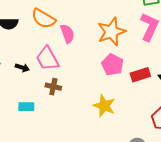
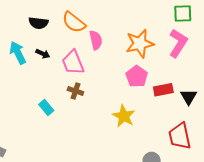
black arrow: (22, 68) -> (43, 54), moved
cyan rectangle: (26, 107) -> (46, 108), turned 42

